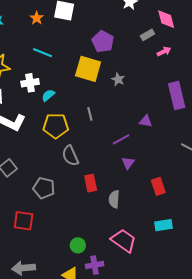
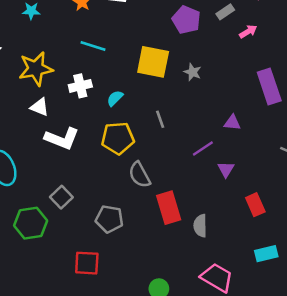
purple pentagon: (103, 42) -> (186, 20), moved
cyan semicircle: (48, 95) -> (115, 98), moved
purple triangle: (128, 163) -> (226, 169), moved
red rectangle: (91, 183) -> (169, 208), size x1.4

